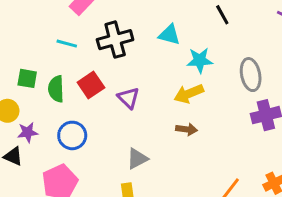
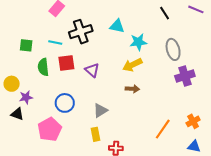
black line: (222, 15) -> (165, 13), moved
cyan line: (67, 44) -> (55, 43), moved
green square: (27, 78) -> (26, 45), moved
red square: (91, 85) -> (66, 63), turned 30
blue circle: (72, 135) -> (65, 103), moved

